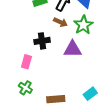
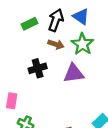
pink rectangle: (26, 62) -> (12, 101), moved

